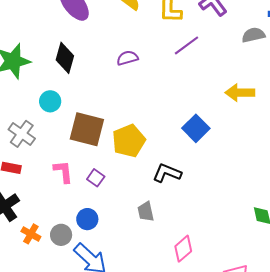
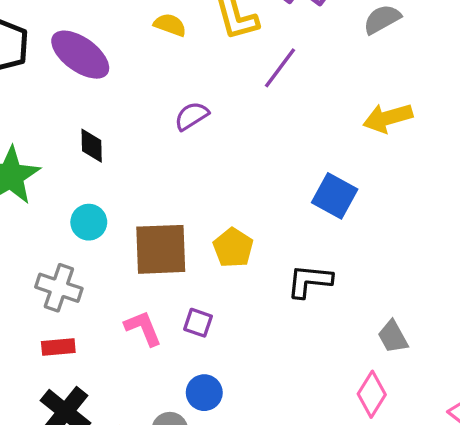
black diamond: (65, 58) -> (92, 146), size x0.7
yellow pentagon: (129, 141) -> (233, 248), size x0.7
gray trapezoid: (146, 212) -> (393, 337), moved

